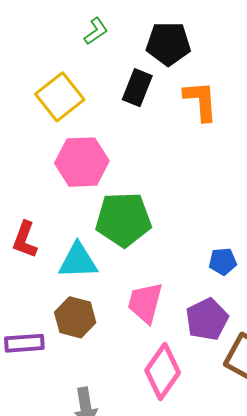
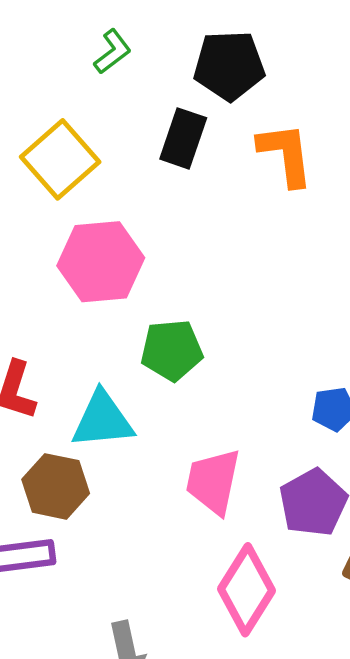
green pentagon: (123, 219) -> (172, 350), size x0.7
brown hexagon: (75, 317) -> (56, 486), moved

